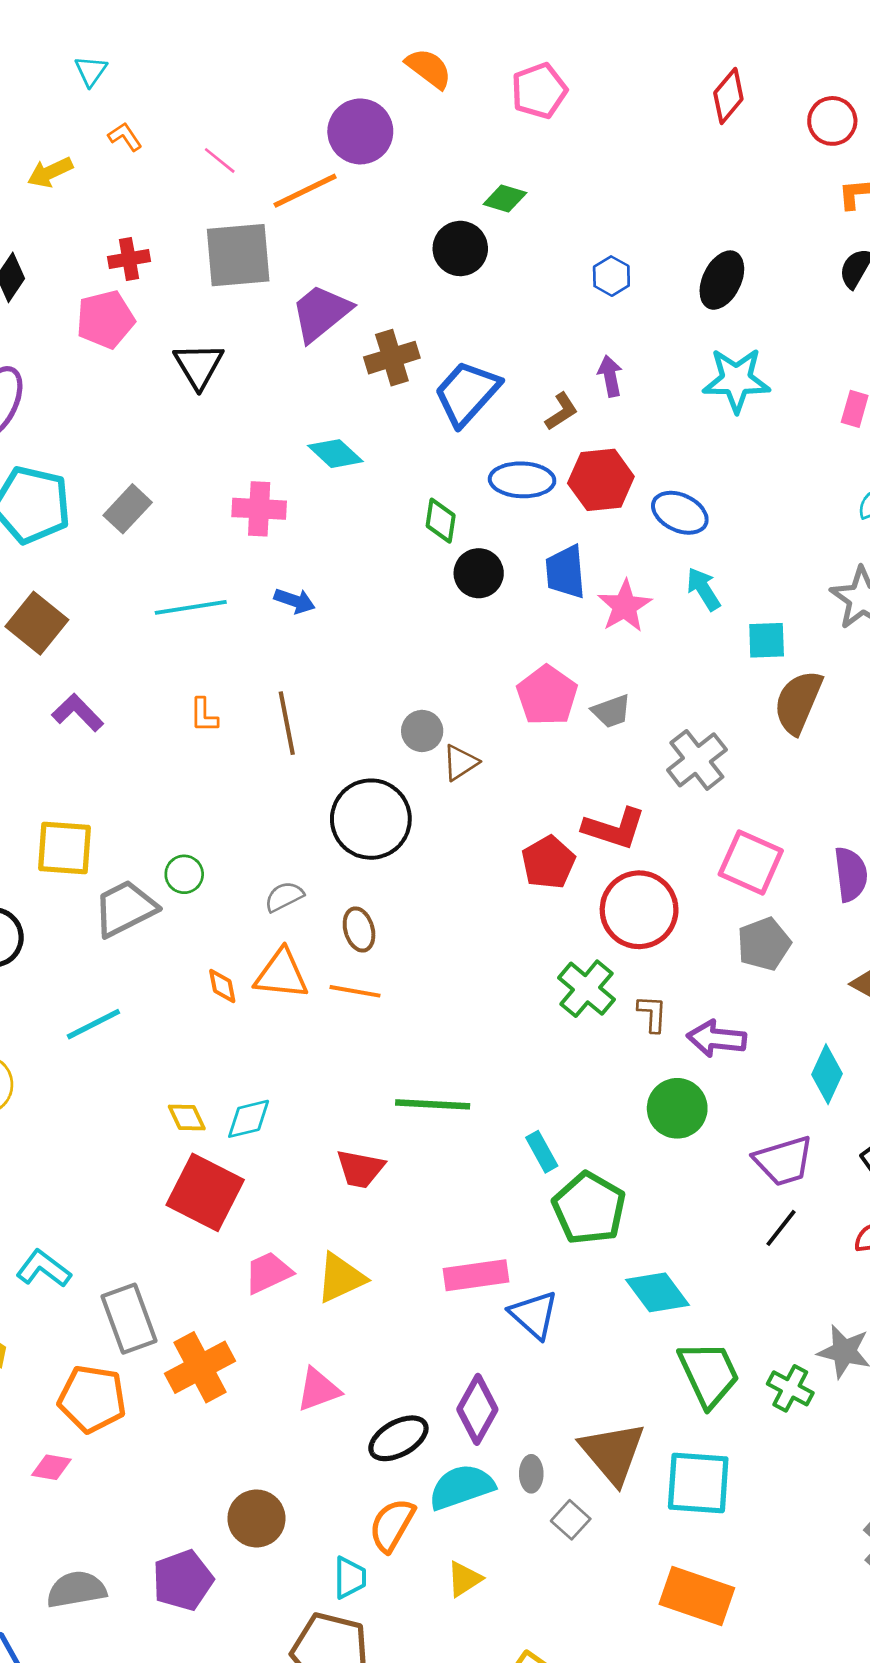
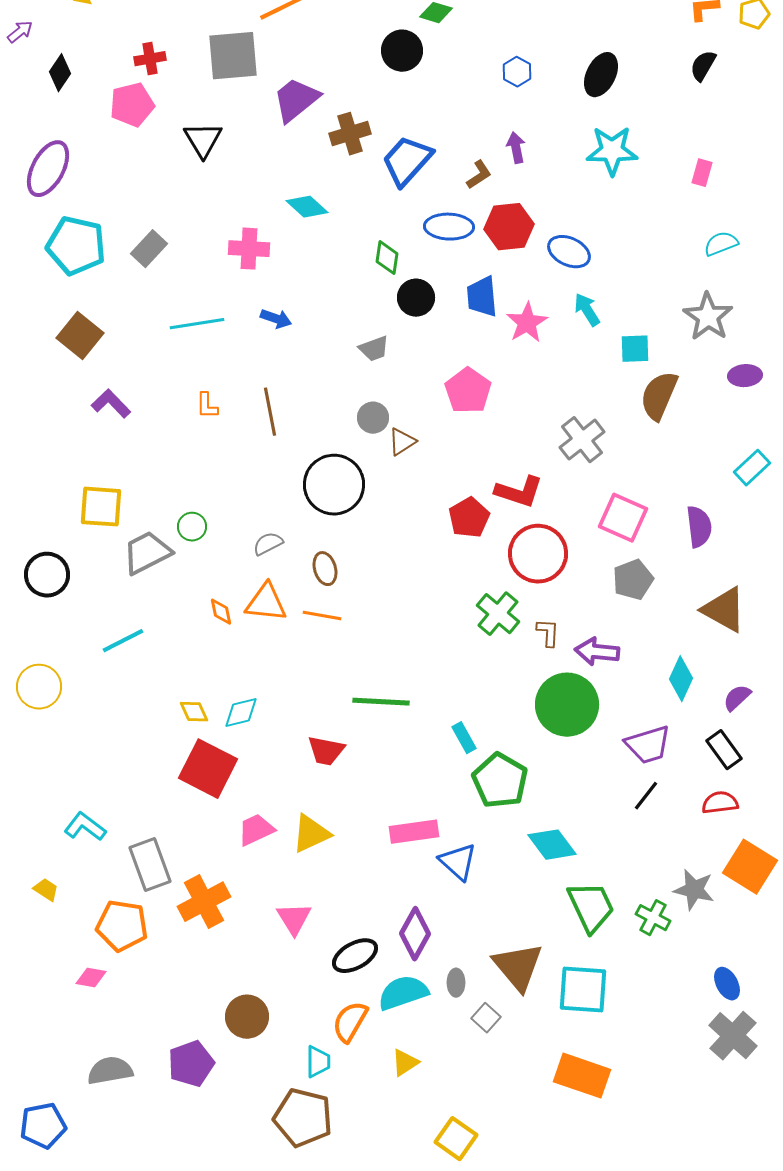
gray trapezoid: (611, 711) -> (374, 349), moved
green circle: (677, 1108) -> (567, 705), size x1.4
pink triangle: (318, 1390) -> (294, 919), turned -42

